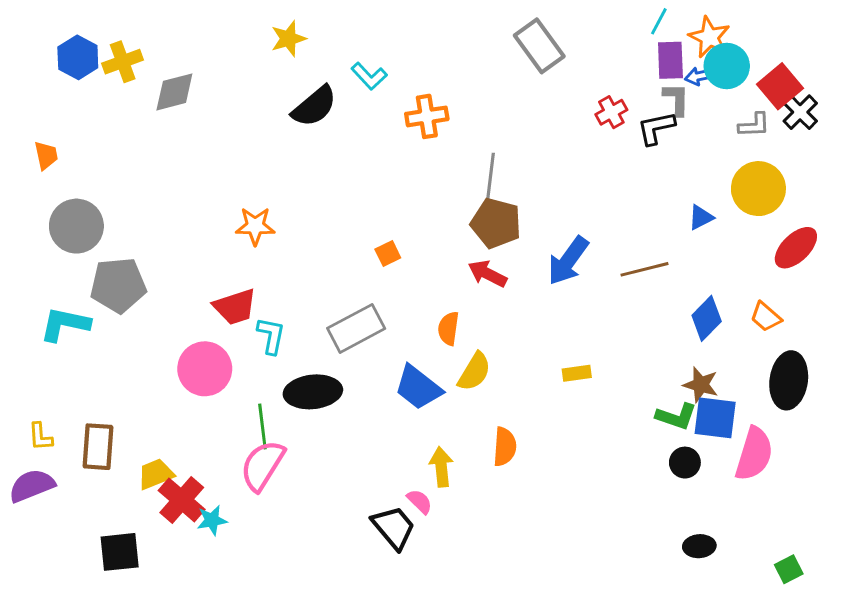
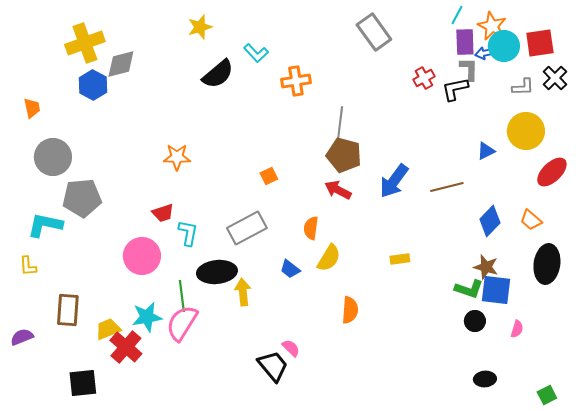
blue hexagon: (78, 57) -> (93, 85), moved
yellow cross: (123, 62) -> (85, 43), size x1.4
red square: (780, 86) -> (540, 43), moved, turned 32
red trapezoid: (235, 307) -> (163, 213), size x0.7
blue trapezoid: (418, 388) -> (290, 269), size x0.6
yellow L-shape: (40, 437) -> (28, 266), moved
pink semicircle: (754, 454) -> (517, 329), moved, size x0.5
yellow arrow: (441, 467) -> (243, 292), moved
purple semicircle: (32, 486) -> (22, 337), size x0.7
cyan star: (212, 520) -> (147, 317), moved, size x1.4

